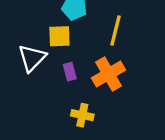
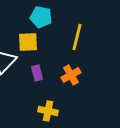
orange cross: (109, 74) -> (71, 75), size x0.7

